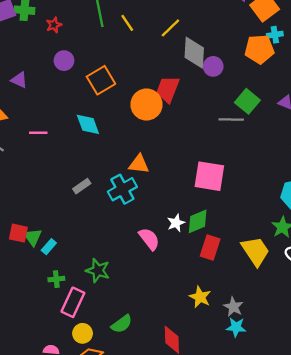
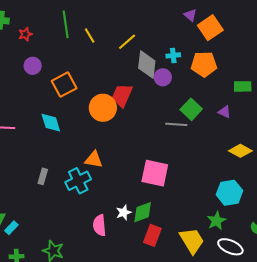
cyan cross: (275, 35) -> (173, 55), moved
gray rectangle: (82, 186) -> (43, 176), turned -42
pink semicircle: (149, 239) -> (99, 225), turned -150

